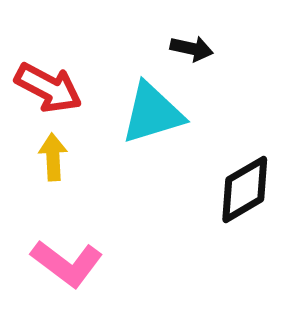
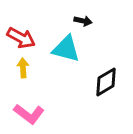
cyan triangle: (152, 113) -> (66, 49), turned 32

